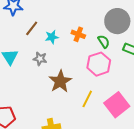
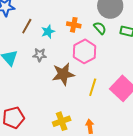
pink hexagon: (99, 64) -> (85, 51), moved
brown star: (60, 81) -> (63, 74), turned 30

